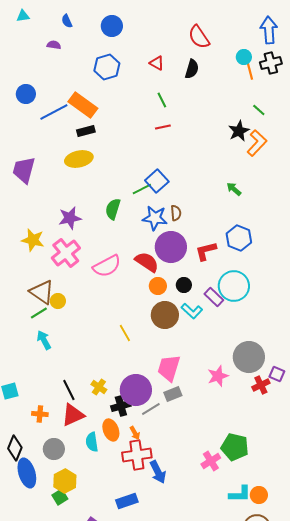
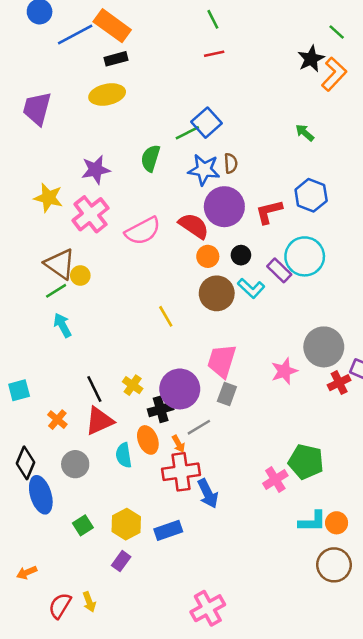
gray rectangle: (173, 394) -> (227, 394), turned -48
gray line: (151, 409) -> (199, 427), moved
orange cross: (40, 414) -> (57, 420), turned 35
yellow hexagon: (65, 481) -> (126, 524), moved

